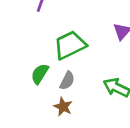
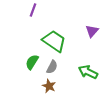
green trapezoid: (70, 45) -> (54, 41), turned 60

